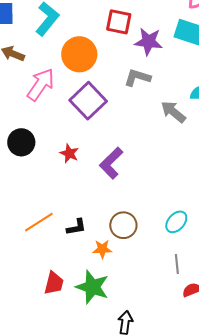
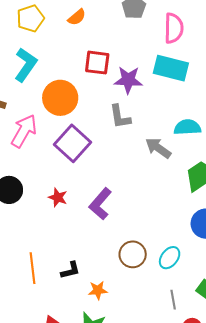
gray L-shape: (137, 78) -> (120, 117), turned -112
orange line: (39, 222) -> (33, 268), turned -60
brown circle: (123, 225) -> (133, 254), moved

